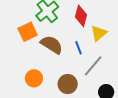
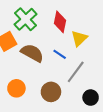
blue line: (78, 48) -> (60, 54), turned -32

